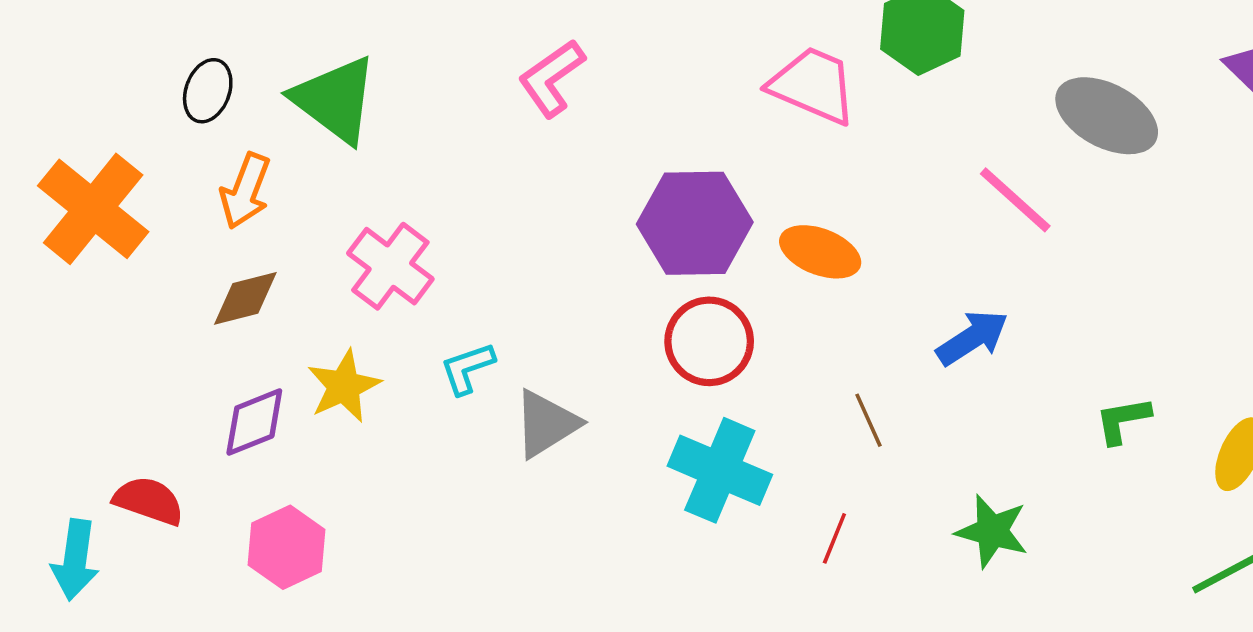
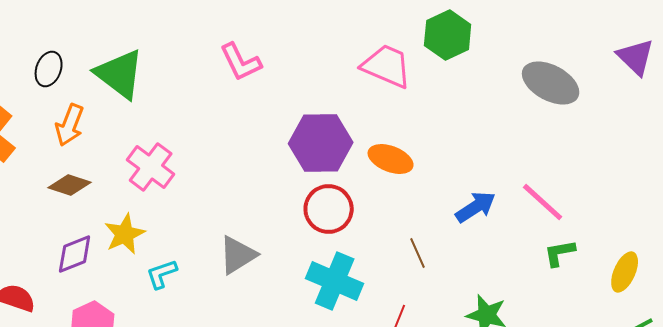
pink L-shape: (552, 78) -> (241, 62), turned -81
pink line: (1015, 200) -> (543, 202), moved
brown diamond: (245, 298) -> (70, 185), turned 33
cyan L-shape: (467, 368) -> (162, 274), moved

